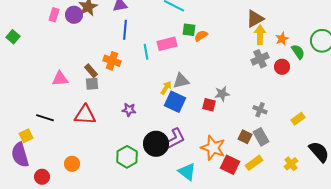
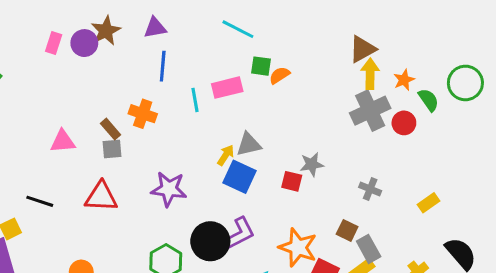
gray cross: (260, 59) -> (370, 111), size x1.4
purple star: (129, 110) -> (169, 189), size x1.6
gray rectangle: (261, 137) -> (369, 249), moved

